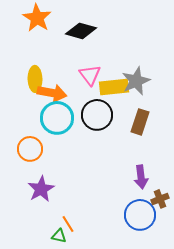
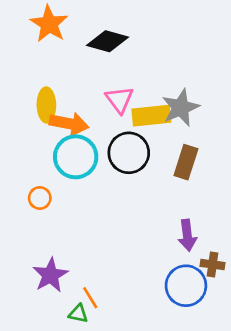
orange circle: (30, 149) -> (40, 198), size x0.7
purple star: (41, 189) -> (50, 275), moved
brown cross: (160, 199) -> (213, 264), turned 30

